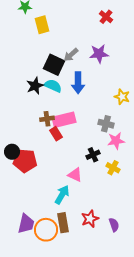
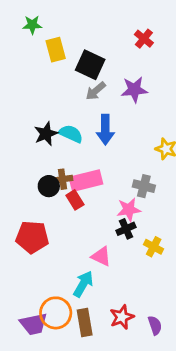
black square: (54, 65) -> (90, 65), moved
pink star: (116, 141) -> (129, 210), moved
black circle: (12, 152) -> (49, 186), moved
purple trapezoid: (26, 224) -> (34, 324), turned 65
orange circle: (46, 230) -> (56, 313), moved

